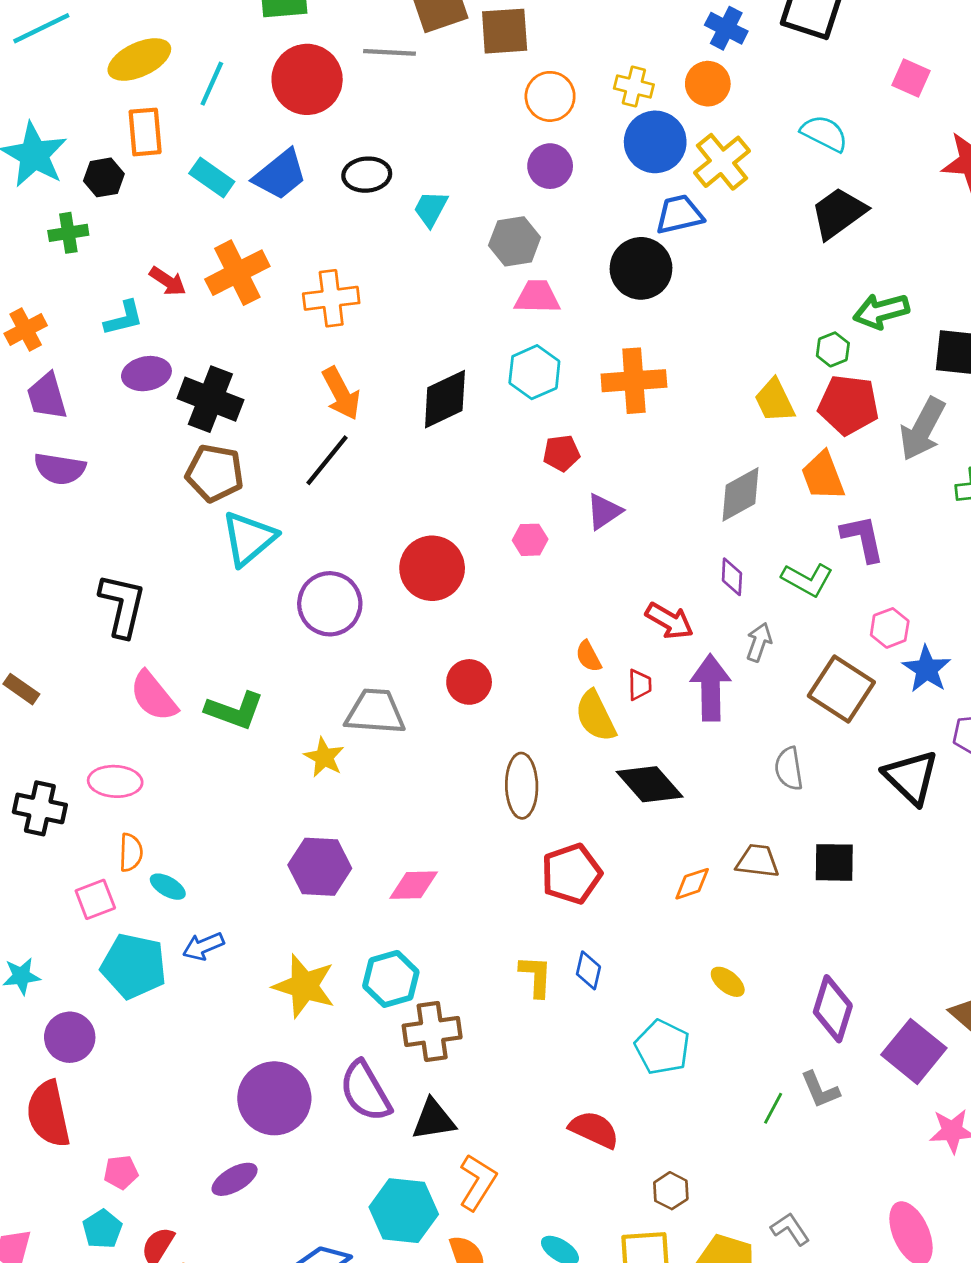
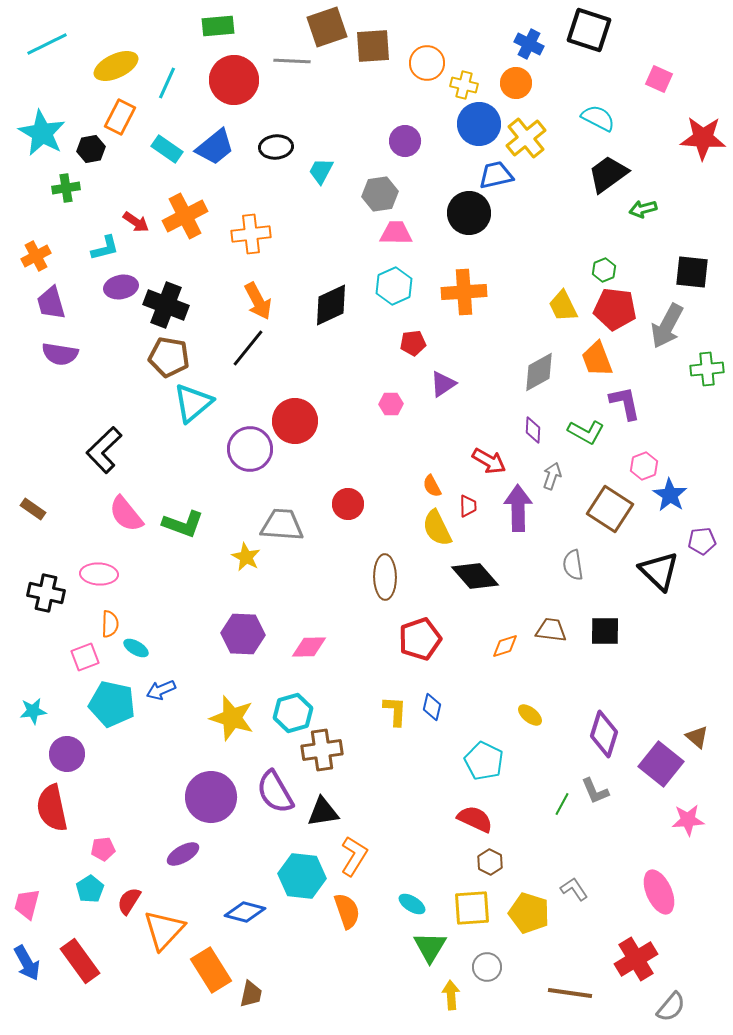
orange circle: (550, 96) -> (427, 63), moved
orange rectangle: (145, 132) -> (120, 117), turned 32
green arrow: (881, 311) -> (643, 209), moved, size x0.7
red circle: (432, 568) -> (295, 421), moved
black L-shape: (122, 605) -> (104, 450), turned -147
red semicircle: (594, 1130) -> (475, 819), moved

